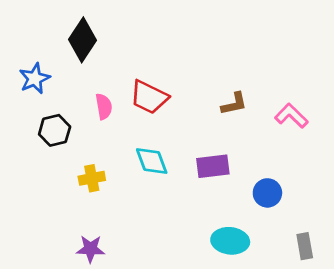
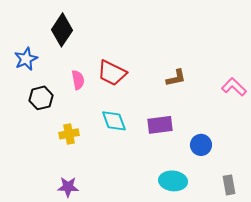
pink L-shape: (291, 116) -> (234, 87), moved

